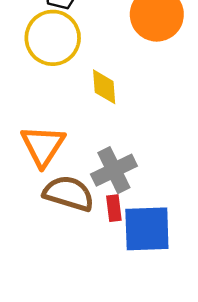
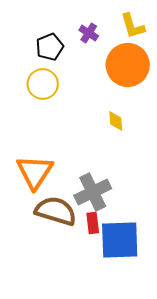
yellow circle: (53, 38) -> (43, 84), size x0.7
yellow diamond: (104, 87) -> (116, 121), moved, size x0.7

